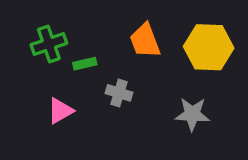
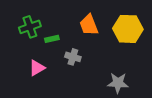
gray star: (192, 114) -> (118, 83), moved

